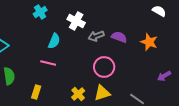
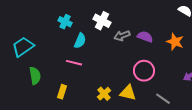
cyan cross: (40, 12) -> (65, 22), moved, turned -32
pink circle: (104, 67) -> (144, 71), moved
yellow triangle: (102, 93) -> (128, 93), turned 30

